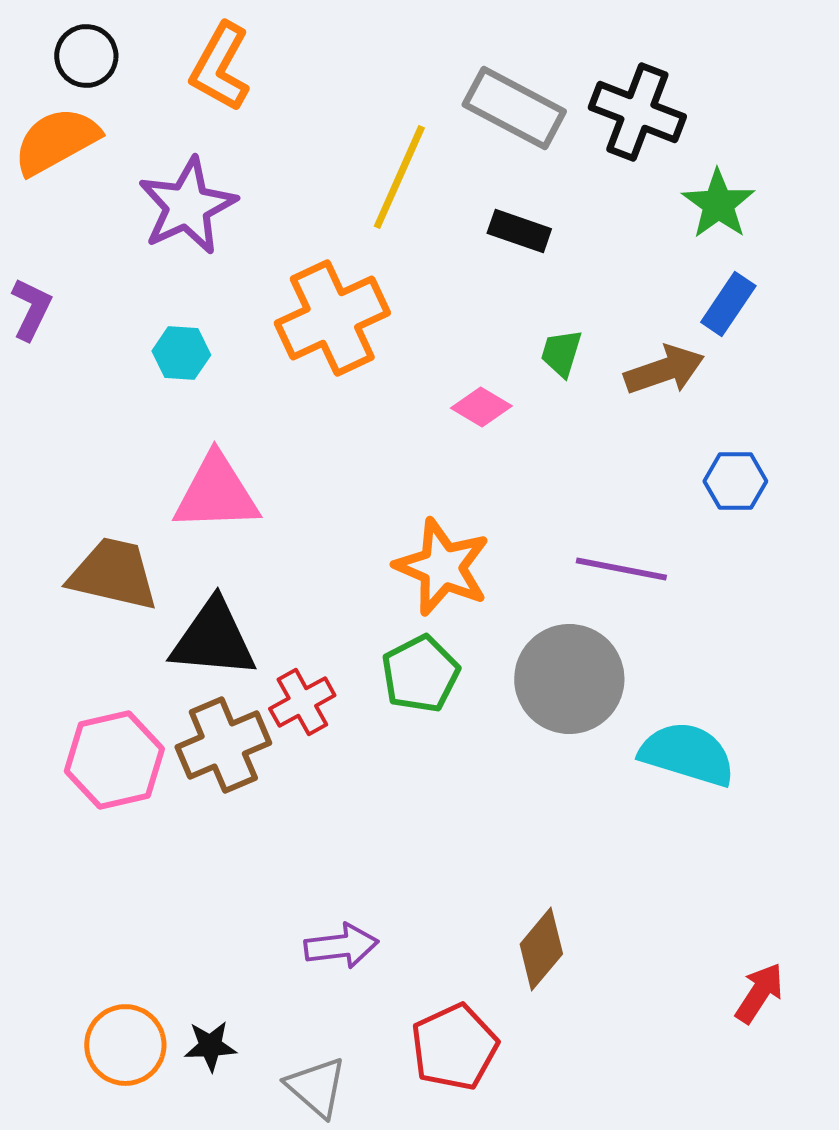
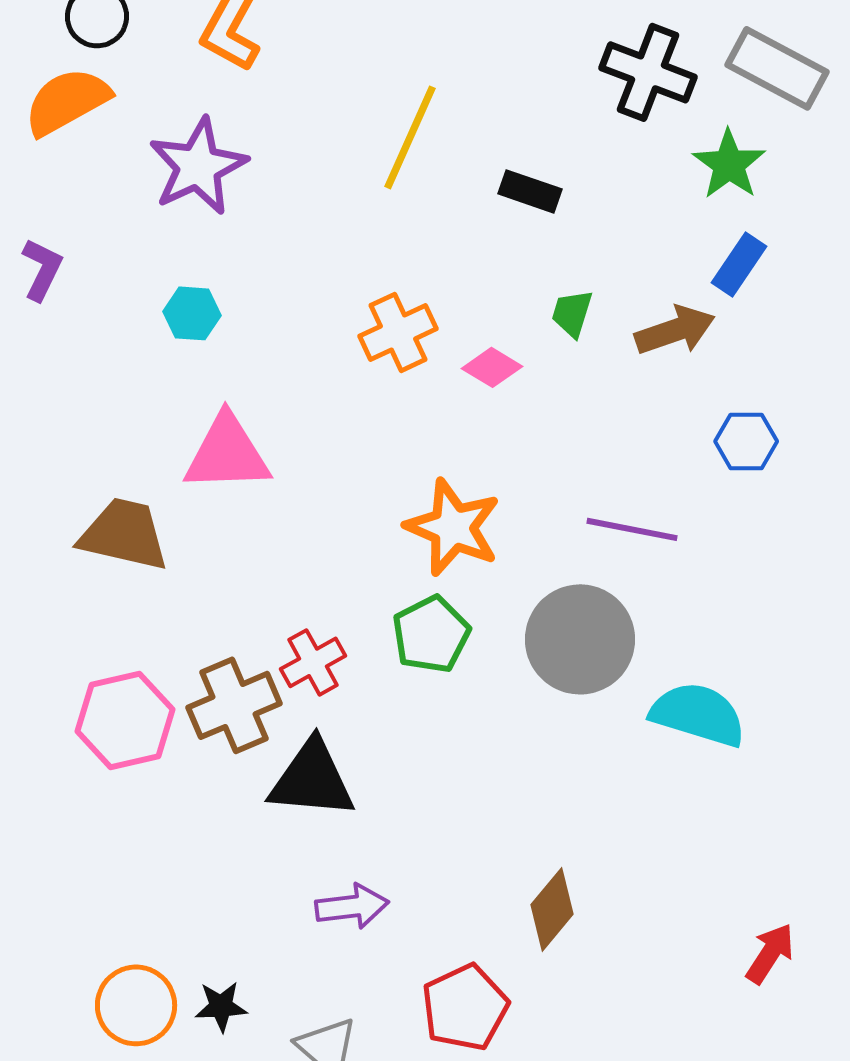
gray rectangle: (514, 108) -> (777, 68), moved
orange cross: (332, 318) -> (398, 332), moved, size x0.7
black triangle: (213, 639) -> (312, 779), moved

